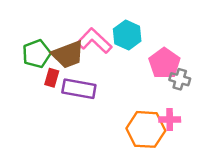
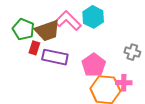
green pentagon: (37, 54) -> (23, 29), turned -30
pink pentagon: (164, 63) -> (94, 65), moved

